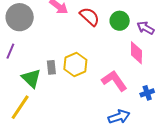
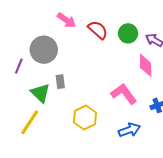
gray circle: (20, 17) -> (44, 50), moved
yellow hexagon: (75, 65) -> (85, 117), moved

